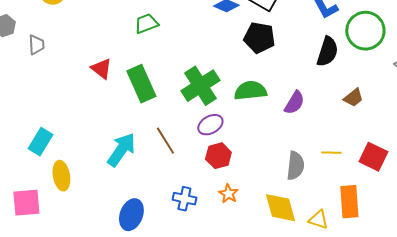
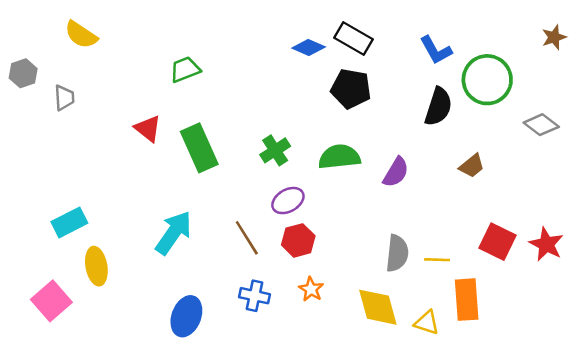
green trapezoid: (146, 24) -> (185, 69), moved
green cross: (200, 86) -> (275, 150), size x0.6
brown line: (165, 141) -> (247, 238), moved
cyan rectangle: (40, 142) -> (69, 222), turned 32
yellow line: (331, 153) -> (437, 260), moved
pink square: (26, 203) -> (51, 301), turned -36

